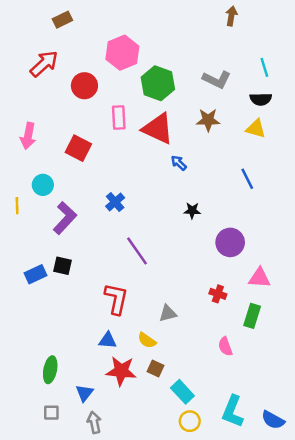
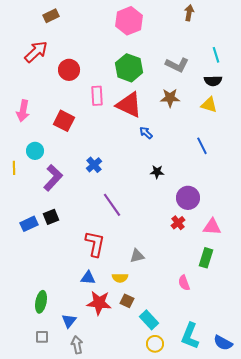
pink hexagon: (122, 53) -> (129, 21), moved
black square: (62, 266) -> (51, 217), turned -35
red cross: (218, 294) -> (178, 223), moved, turned 32
yellow semicircle: (147, 340) -> (120, 278), turned -35

